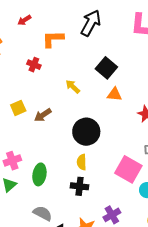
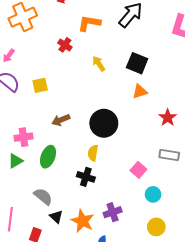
black square: (106, 68) -> (137, 63), turned -30
yellow arrow: (73, 87) -> (99, 64), moved
orange triangle: (114, 94) -> (140, 91), turned -35
brown arrow: (43, 115) -> (61, 120), moved
pink square: (128, 169) -> (138, 170), size x0.6

